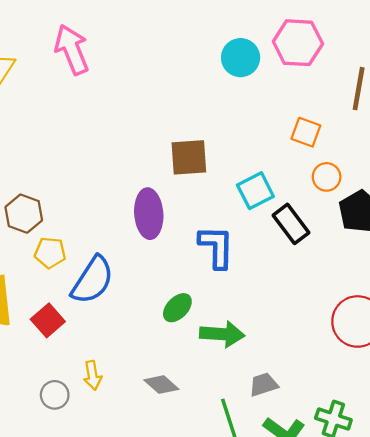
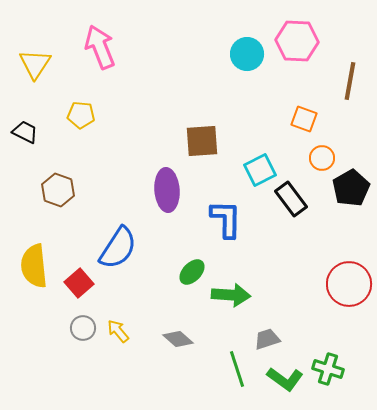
yellow pentagon: (50, 253) -> (81, 115), moved
yellow arrow: (93, 375) -> (118, 331), turned 150
gray circle: (55, 395) -> (83, 328), moved

